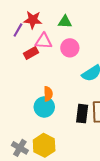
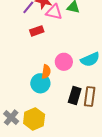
pink triangle: (44, 41) -> (54, 12), moved
pink circle: (70, 48) -> (64, 62), moved

